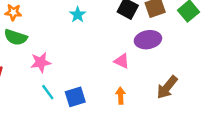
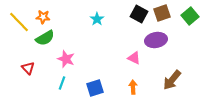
green semicircle: (16, 37) -> (45, 38), turned -48
pink star: (41, 62) -> (66, 59), turned 30
cyan line: (48, 92) -> (62, 83), moved, turned 56

